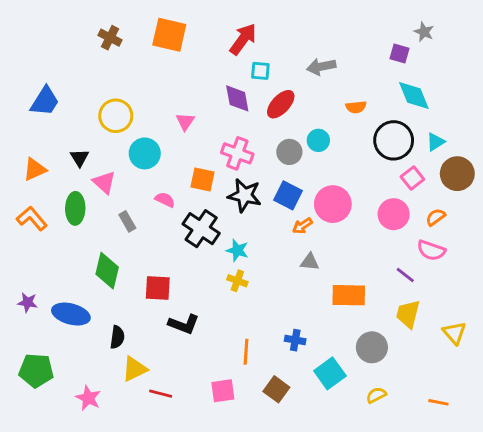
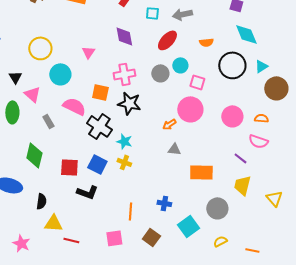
cyan square: (260, 71) -> (152, 13), moved
red ellipse: (281, 104) -> (167, 40), moved
pink cross: (237, 153) -> (124, 74), turned -30
pink square: (412, 178) -> (197, 82), moved, turned -35
blue square: (288, 195) -> (97, 164), moved
pink semicircle: (165, 200) -> (74, 106), size x1.6
orange semicircle: (436, 217) -> (261, 118), turned 40
yellow triangle: (135, 369) -> (53, 223), turned 30
orange line: (438, 402) -> (252, 250), moved

